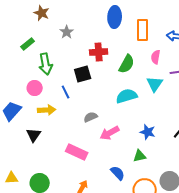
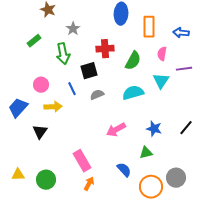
green arrow: (46, 64) -> (63, 54), moved
gray semicircle: (91, 117) -> (97, 95), moved
pink rectangle: (77, 152) -> (82, 161), moved, turned 35

